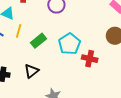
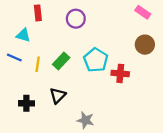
yellow line: (19, 31) -> (38, 64), moved

